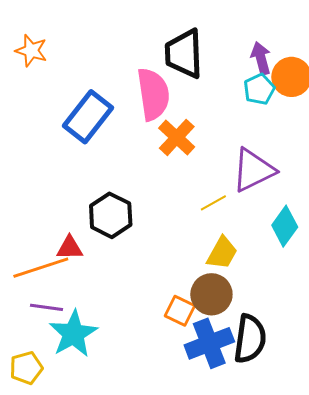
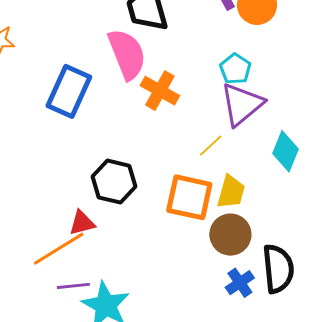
cyan pentagon: (259, 89) -> (235, 69), moved
orange square: (180, 311) -> (189, 197), moved, size x1.6
blue cross: (209, 343) -> (240, 283), size x0.6

